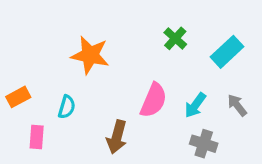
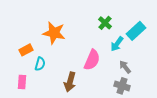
orange rectangle: (18, 97) -> (26, 50), moved
cyan arrow: (195, 105) -> (117, 44), moved
gray arrow: (237, 105) -> (125, 67), moved

